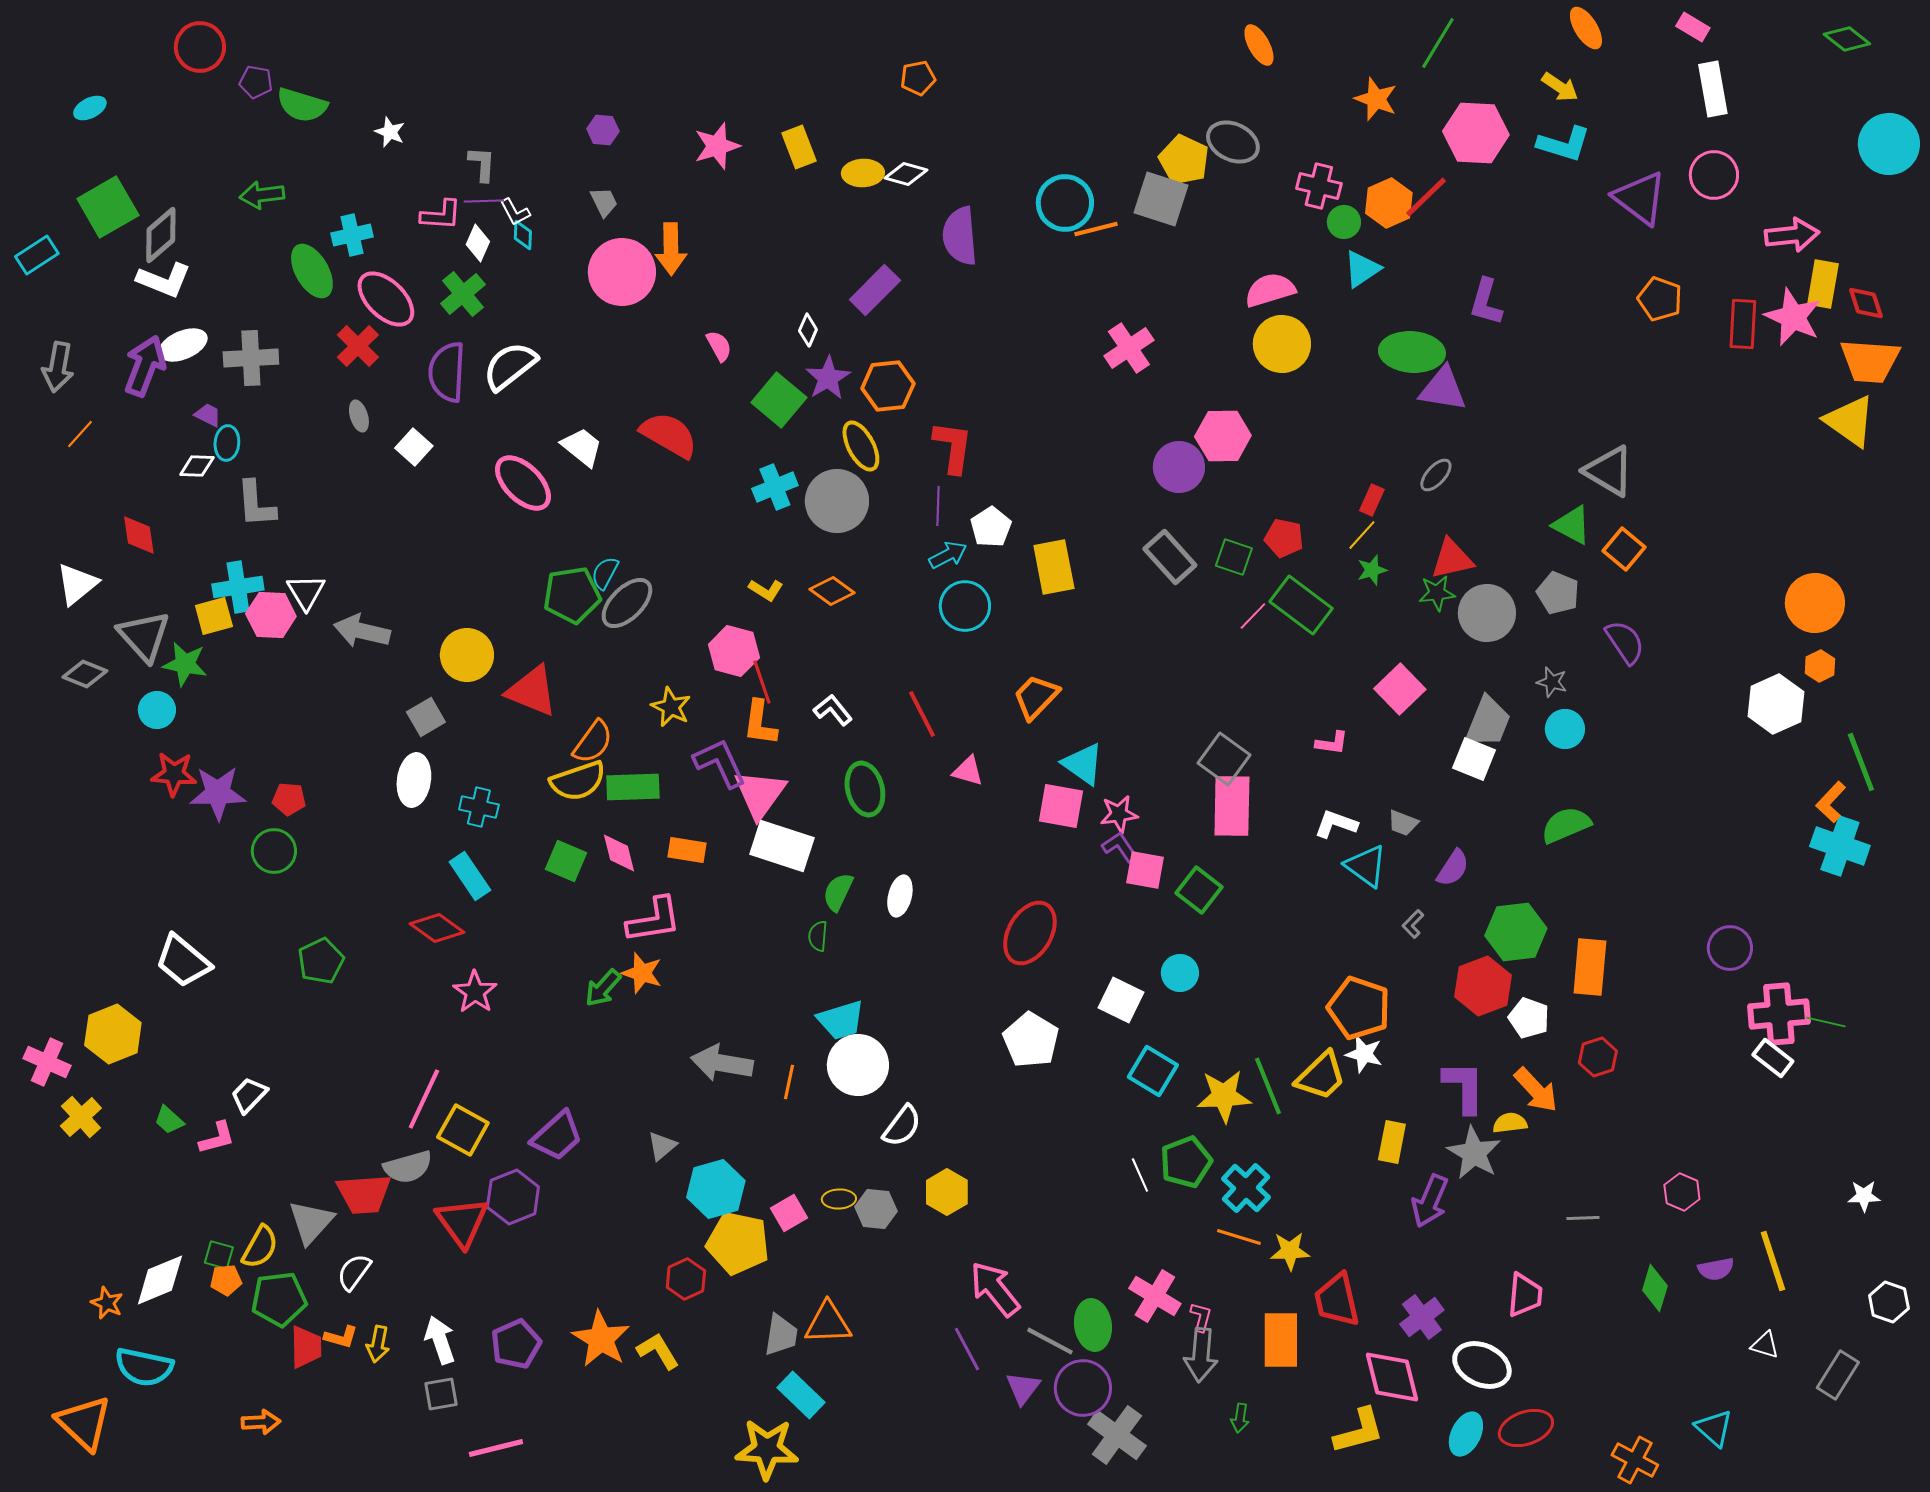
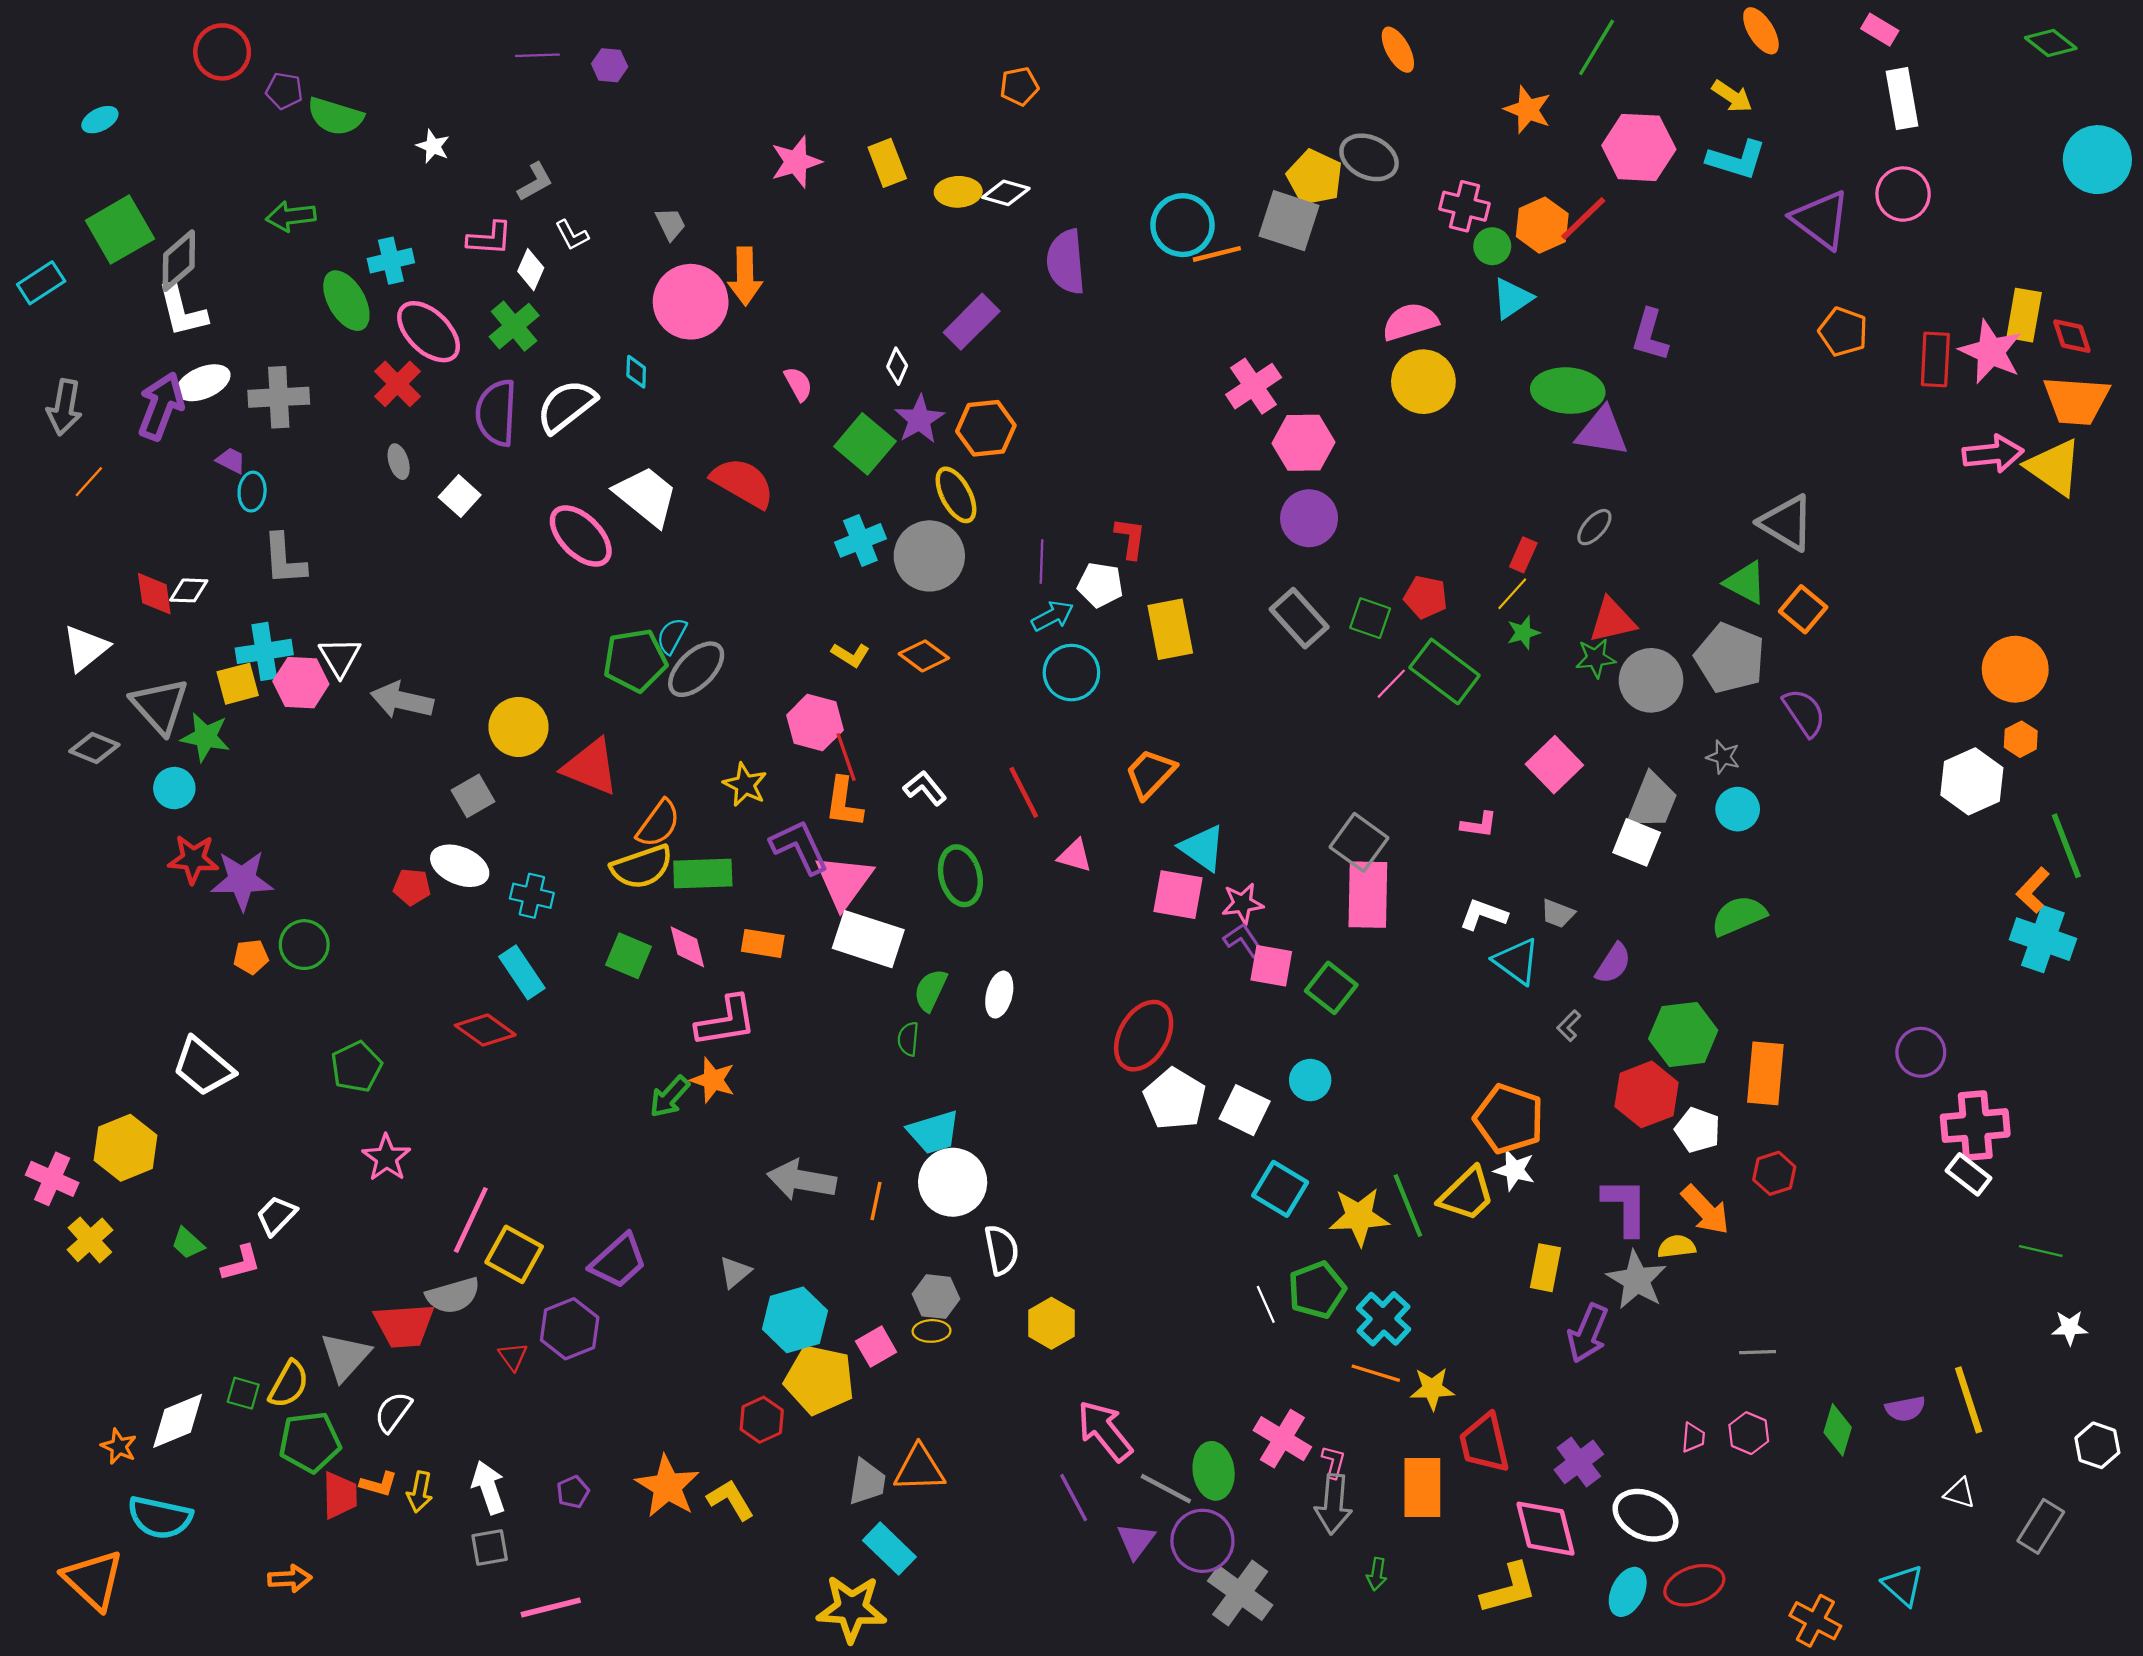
purple hexagon: (603, 130) -> (610, 65), moved
gray L-shape: (482, 164) -> (535, 182), turned 57
purple line: (484, 201) -> (537, 55), moved
cyan diamond: (523, 235) -> (636, 372), moved
pink arrow: (1792, 235) -> (1993, 454), moved
white L-shape: (164, 280) -> (182, 311), turned 54
pink hexagon: (1223, 436) -> (1303, 443), moved
white trapezoid: (582, 447) -> (646, 496), size x1.4
red L-shape: (953, 447) -> (1130, 538), moved, size x0.7
white diamond: (197, 466) -> (189, 590), moved
white pentagon: (991, 527) -> (1100, 585), turned -30
gray pentagon: (1558, 593) -> (1730, 658), size x1.5
white ellipse: (414, 780) -> (460, 866), turned -75
red pentagon: (289, 799) -> (412, 887), moved
pink star: (475, 992) -> (386, 1158), moved
green line: (1826, 1022) -> (2041, 1251), moved
white pentagon: (1031, 1040) -> (1175, 1099), moved
white semicircle: (902, 1126) -> (1001, 1250), turned -48
pink hexagon: (1682, 1192) -> (1749, 1433), moved
gray hexagon: (876, 1209) -> (936, 1297), moved
red triangle: (462, 1222) -> (513, 1357), size x0.5
orange pentagon: (226, 1280) -> (251, 957), moved
pink trapezoid: (1525, 1295) -> (1693, 1438), size x0.6
purple pentagon: (516, 1344) -> (573, 1492), size x0.6

